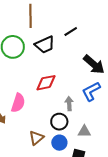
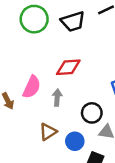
gray arrow: (69, 104) -> (57, 98), moved
black circle: (59, 122) -> (92, 113), moved

